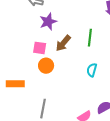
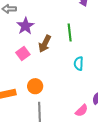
pink square: (40, 48) -> (23, 54), turned -32
orange circle: (46, 66) -> (35, 86), moved

